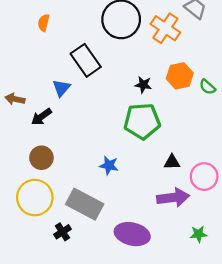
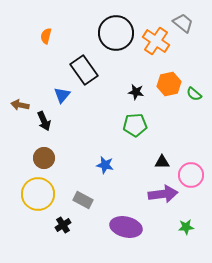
black arrow: (41, 117) -> (44, 121), turned -78
green pentagon: (142, 121) -> (135, 125), size x0.7
gray rectangle: (85, 204) -> (83, 200), size x0.6

